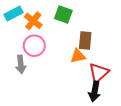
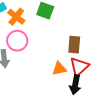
brown rectangle: (85, 41) -> (74, 45), moved
orange triangle: (78, 56) -> (59, 69), moved

